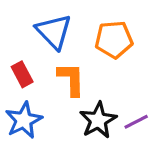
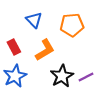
blue triangle: (54, 32) -> (34, 20), size x0.7
orange L-shape: (71, 79) -> (45, 50), turned 60

